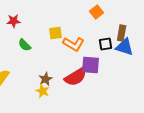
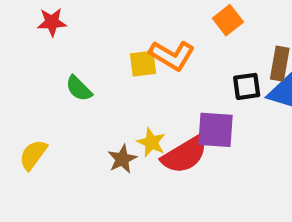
red star: (14, 21) -> (52, 22), moved
orange L-shape: (74, 44) -> (172, 55), moved
yellow star: (43, 91) -> (151, 142), moved

